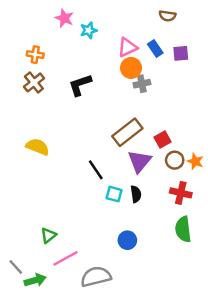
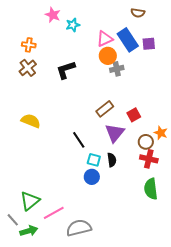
blue rectangle: (155, 49) -> (128, 40), size x1.6
brown rectangle: (127, 132) -> (105, 109), size x0.7
brown circle: (175, 160) -> (146, 142), moved
green triangle: (49, 235) -> (30, 201), moved, size x1.5
blue circle: (127, 240) -> (92, 177), moved

